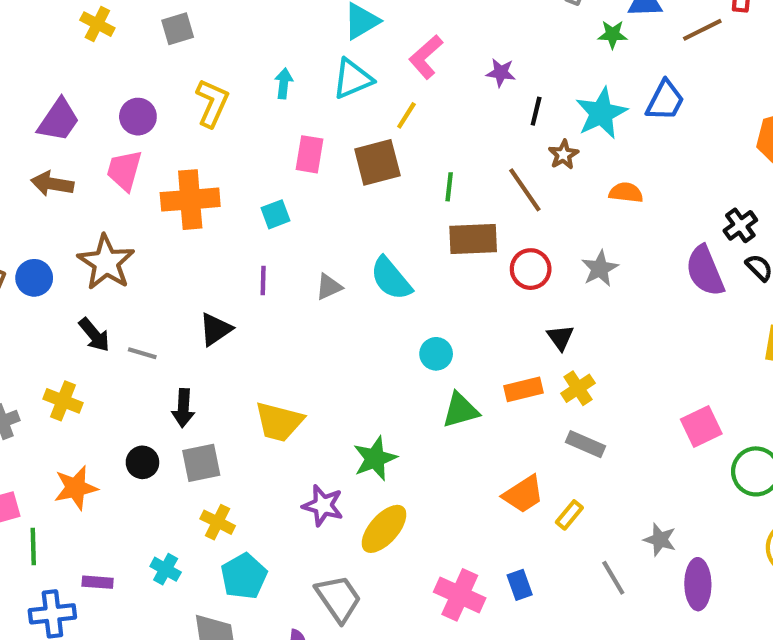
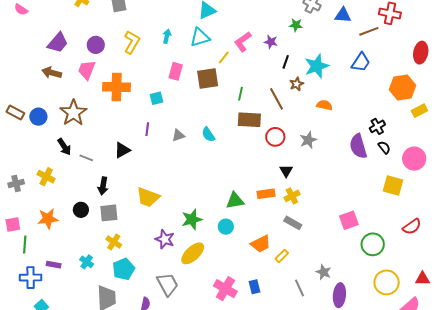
green star: (612, 34) -> (296, 25), moved
pink L-shape: (426, 57) -> (243, 42), moved
blue trapezoid: (665, 101) -> (361, 62), moved
cyan semicircle: (391, 279) -> (208, 134), size x0.7
cyan circle: (436, 354) -> (226, 227), moved

